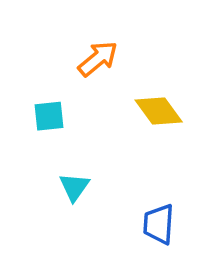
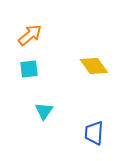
orange arrow: (98, 59) -> (30, 35), moved

